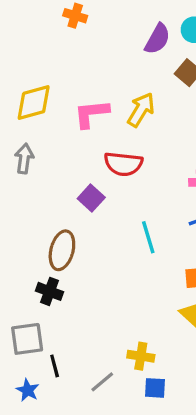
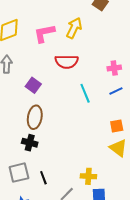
purple square: (91, 198) -> (33, 85), moved
cyan line: (148, 237) -> (85, 93), moved
black line: (55, 366) -> (43, 178), moved

